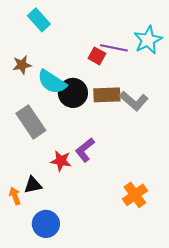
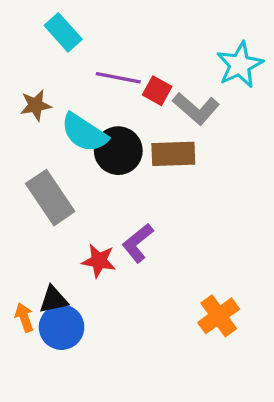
purple line: (114, 48) -> (118, 78), moved
gray L-shape: (134, 101) -> (196, 109), moved
blue circle: (46, 224) -> (62, 327), moved

